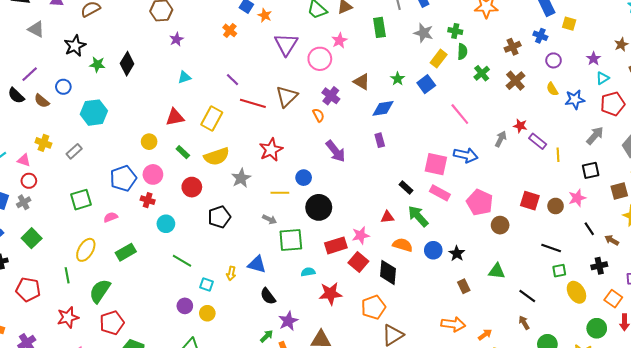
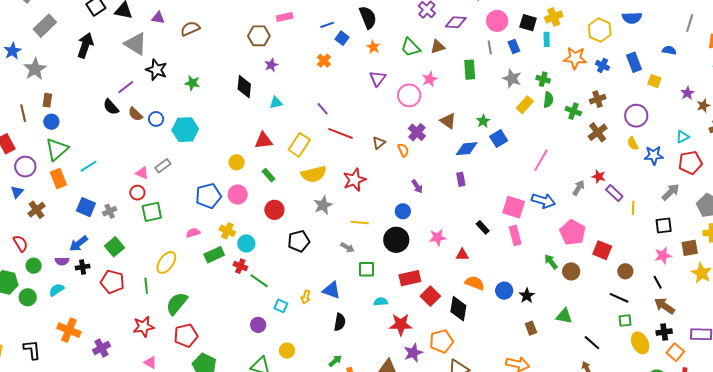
orange star: (265, 15) -> (373, 47), moved
gray triangle: (36, 29) -> (136, 44), size x1.4
blue cross: (540, 36) -> (603, 65), moved
purple triangle: (286, 44) -> (378, 78), size x0.7
black star: (75, 46) -> (156, 70), moved, turned -30
purple star: (593, 59) -> (687, 93), moved
purple circle: (553, 60) -> (636, 116), size x1.5
black diamond: (127, 64) -> (244, 87), moved, turned -30
green cross: (482, 73) -> (573, 111), moved, turned -35
blue square: (426, 84) -> (499, 138), moved
blue circle: (63, 87) -> (156, 119), moved
brown triangle: (287, 96) -> (379, 143), moved, size x0.6
pink line: (460, 114) -> (541, 160), turned 65
yellow cross: (43, 143) -> (227, 231), moved
purple arrow: (336, 151) -> (417, 186), size x0.6
yellow semicircle: (217, 156) -> (314, 174), moved
pink triangle: (24, 160) -> (142, 173), moved
blue circle: (304, 178) -> (403, 211), moved
red circle: (29, 181) -> (137, 193), moved
pink rectangle: (440, 193) -> (515, 235), turned 42
pink star: (577, 198) -> (663, 256), moved
green square: (81, 200) -> (152, 212), moved
red cross: (148, 200) -> (240, 266), moved
pink pentagon: (480, 202) -> (573, 232), moved
brown circle: (556, 206) -> (625, 271), moved
green arrow: (418, 216) -> (551, 262), moved, size x0.7
pink star: (361, 235) -> (438, 237), moved
green square: (291, 240) -> (367, 269), size x0.7
brown arrow: (612, 240) -> (664, 306), moved, size x1.5
green rectangle: (126, 252) -> (214, 255), moved
black cross: (599, 266) -> (664, 332), moved
red pentagon: (28, 289) -> (112, 282), moved
black semicircle: (268, 296) -> (340, 322), turned -138
yellow circle: (207, 313) -> (287, 351), moved
purple star: (288, 321) -> (413, 353), moved

